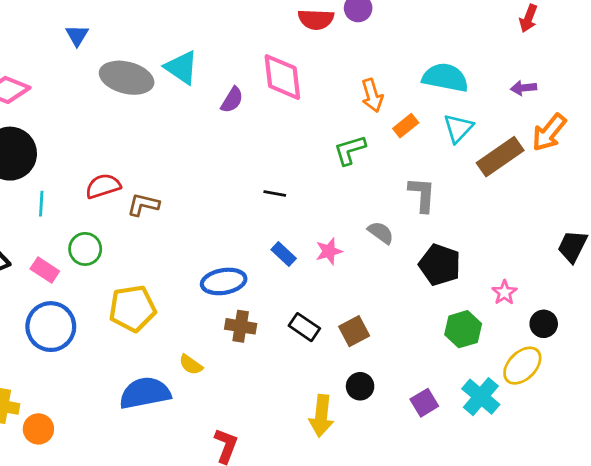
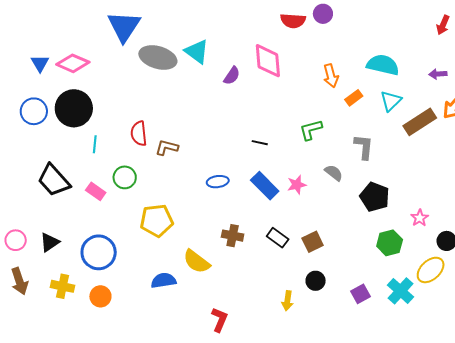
blue triangle: (77, 35) -> (124, 26), size x2.0
green L-shape: (350, 150) -> (311, 130), moved
red semicircle: (103, 186) -> (139, 133), turned -80
blue rectangle: (284, 254) -> (265, 186), size x1.6
blue ellipse: (224, 281) -> (218, 182), moved, size x0.7
blue circle: (51, 327) -> (99, 252), moved
yellow semicircle: (191, 365) -> (197, 262), size x1.6
blue semicircle: (145, 393) -> (164, 280), size x0.7
yellow arrow: (321, 416) -> (287, 301), size x0.7
orange circle: (38, 429) -> (100, 296), moved

